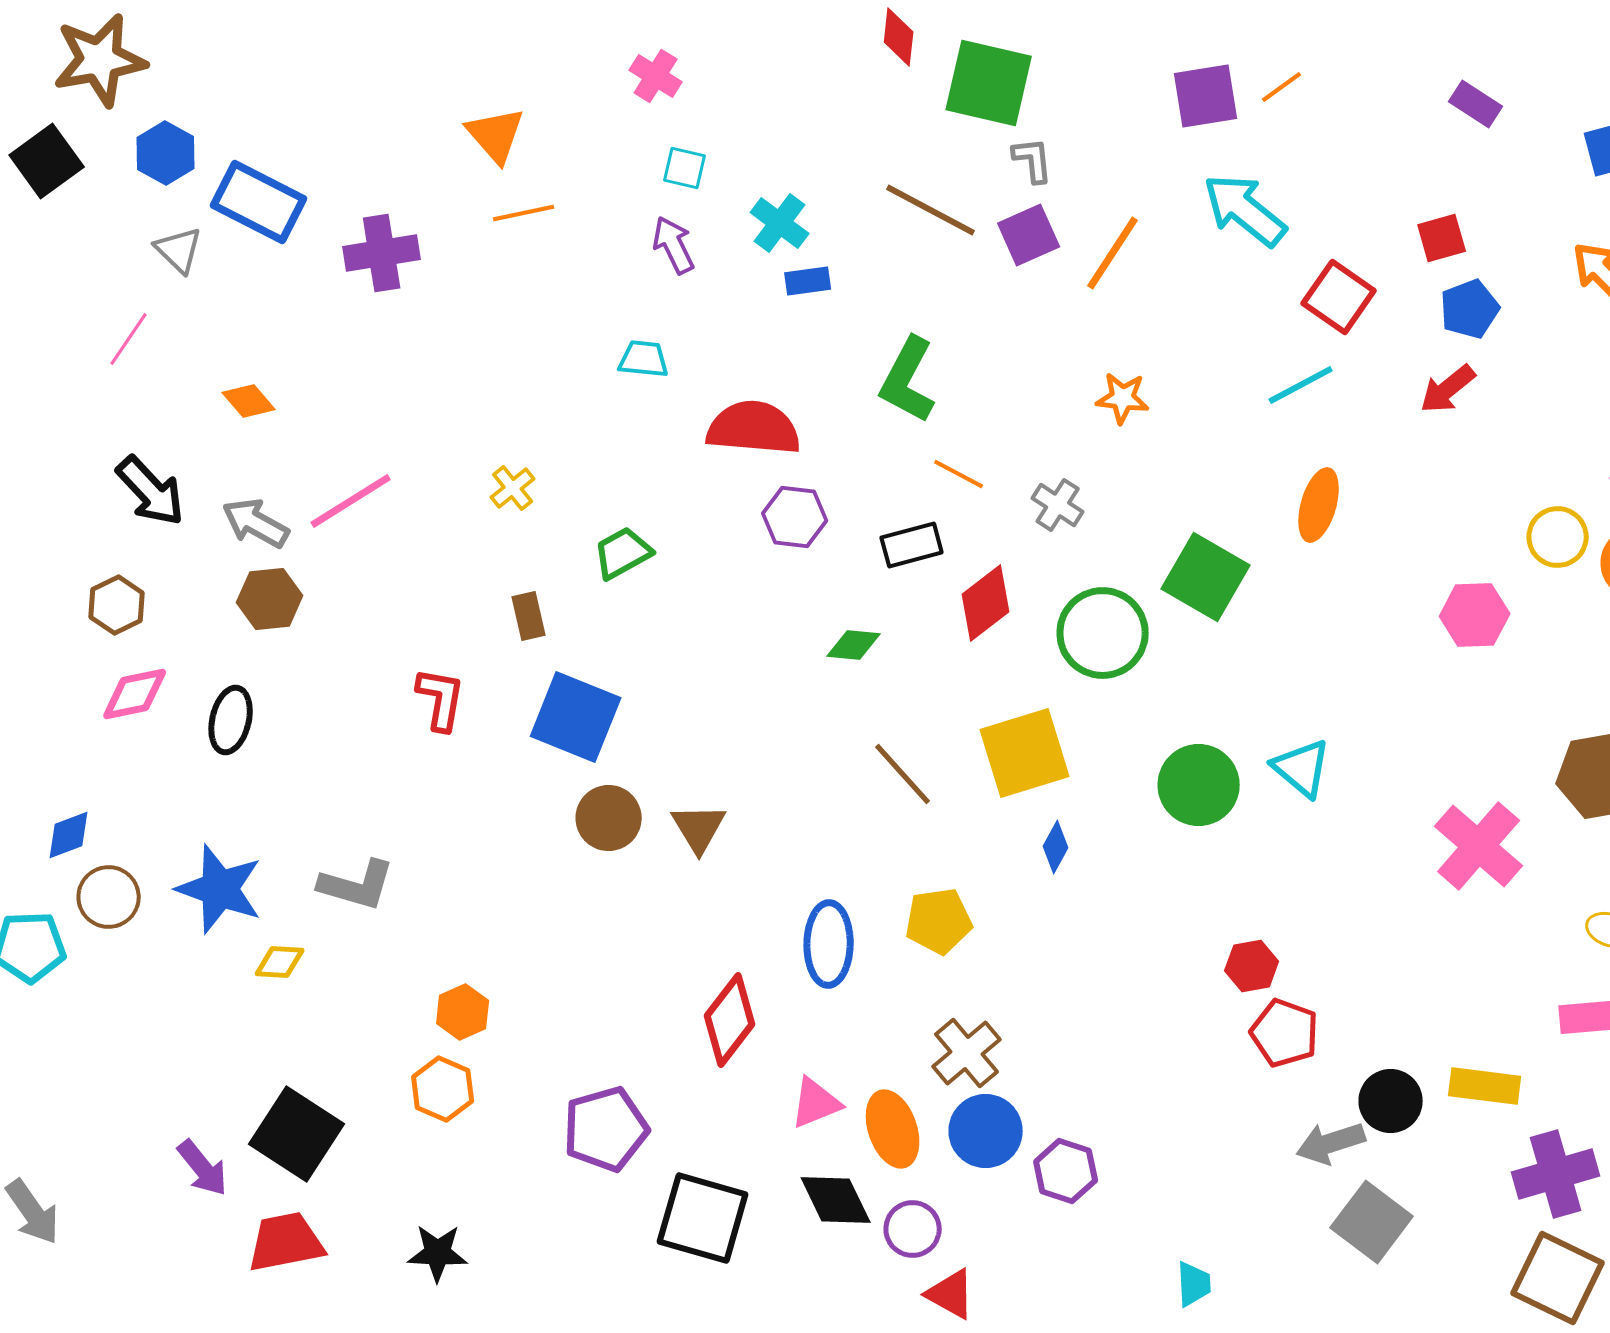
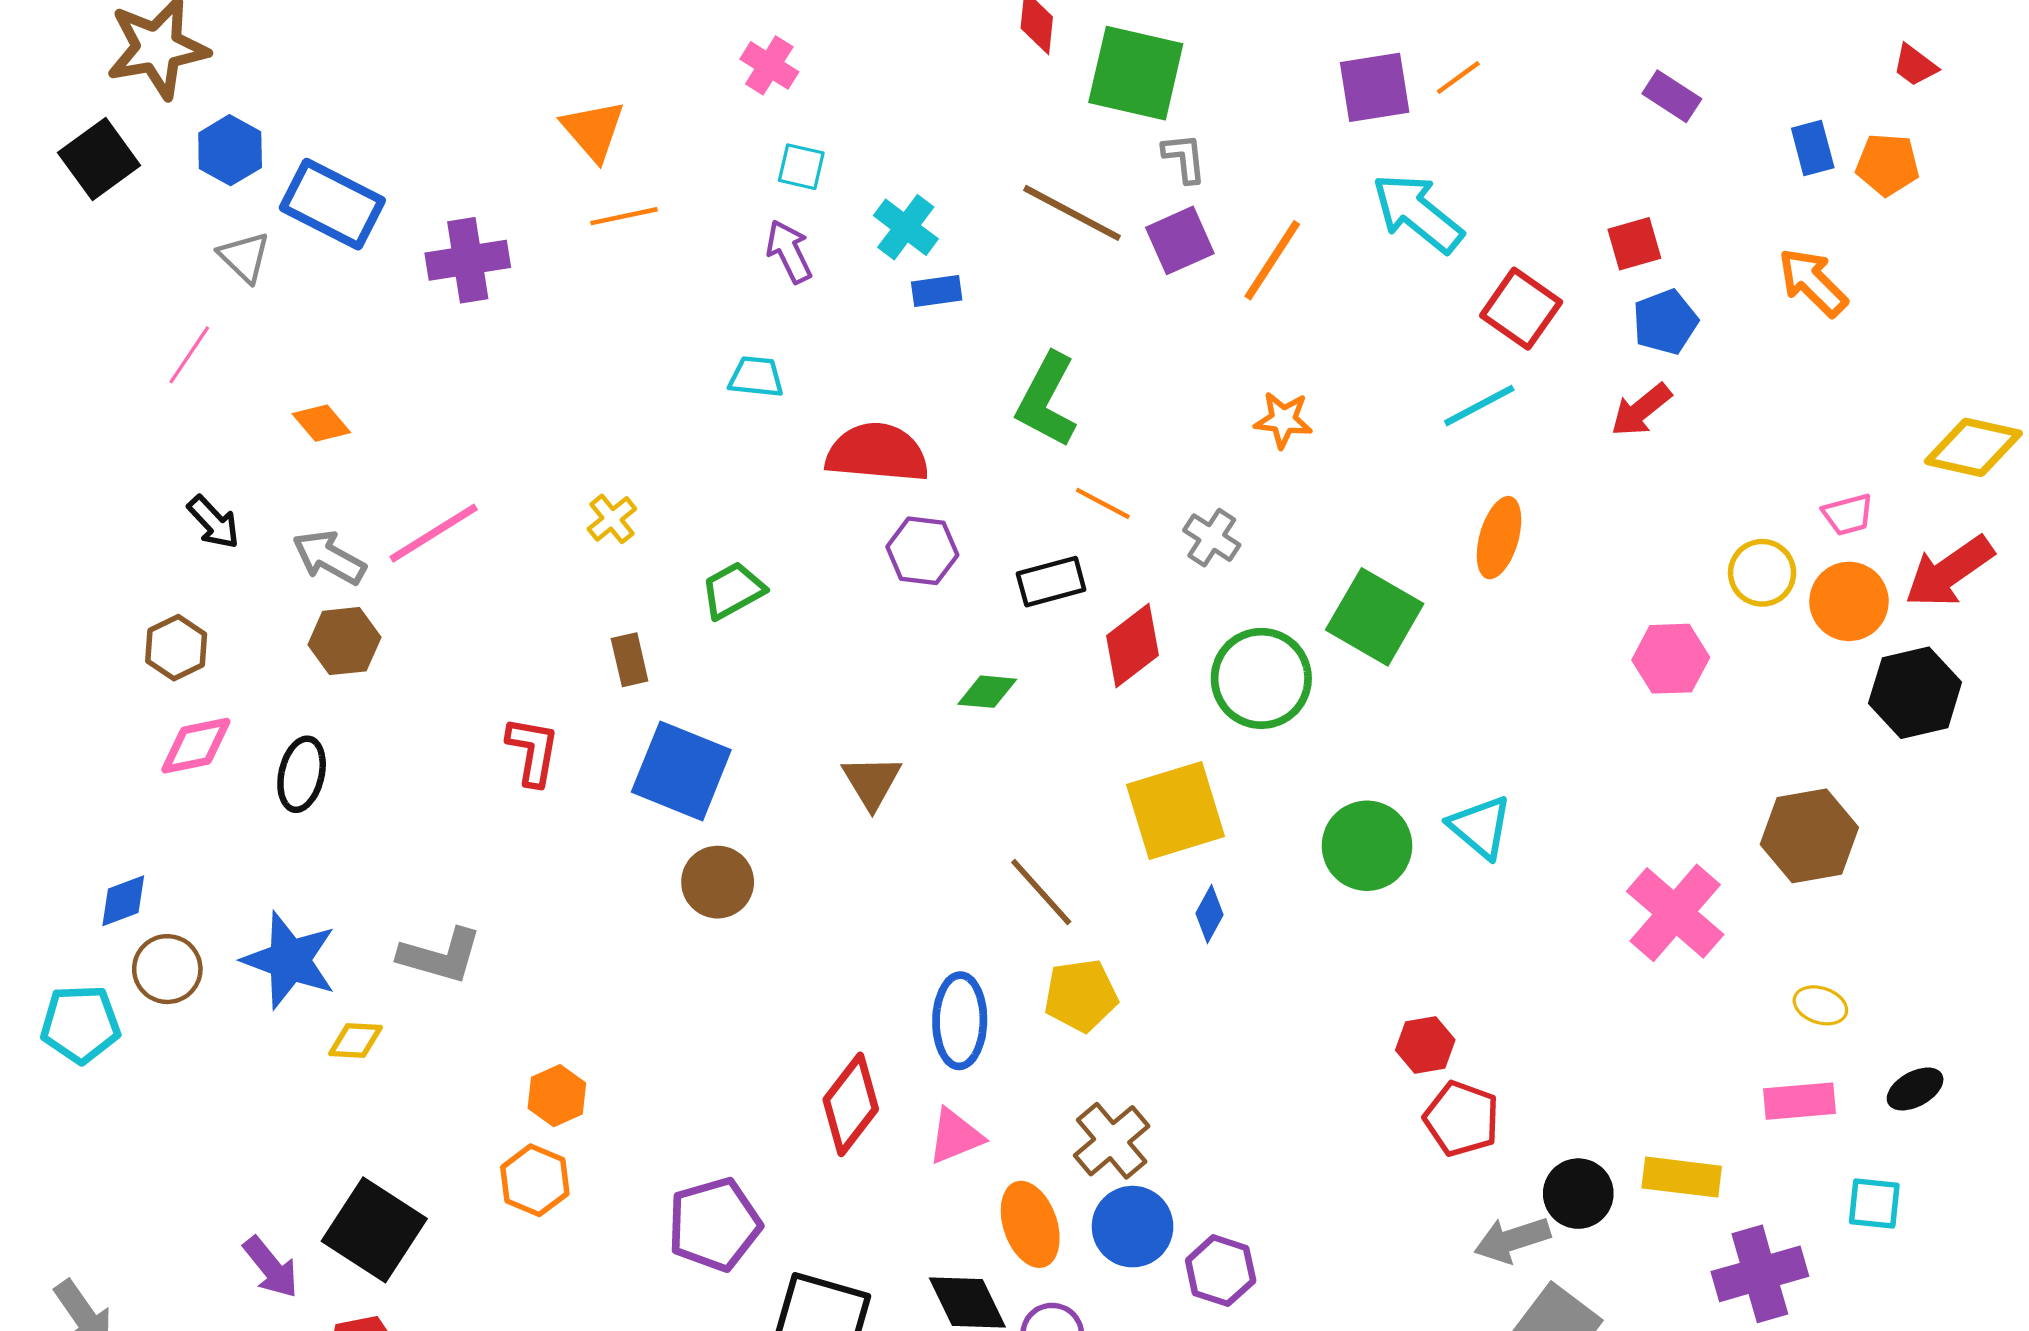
black arrow: (151, 491) -> (214, 522), size x0.7
brown line: (903, 774) -> (1041, 892), moved
brown triangle: (699, 828) -> (872, 782), moved
pink triangle: (816, 1103) -> (955, 1136), moved

